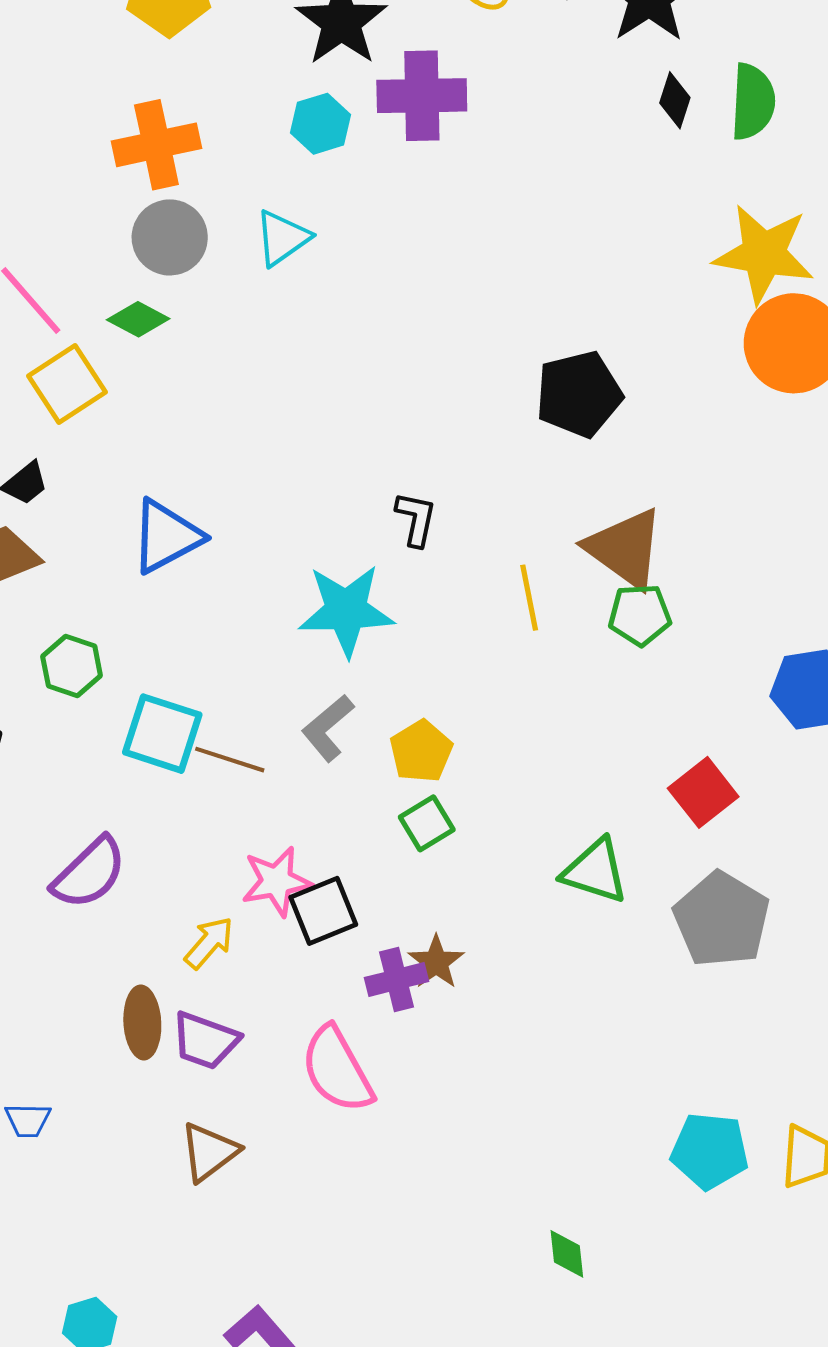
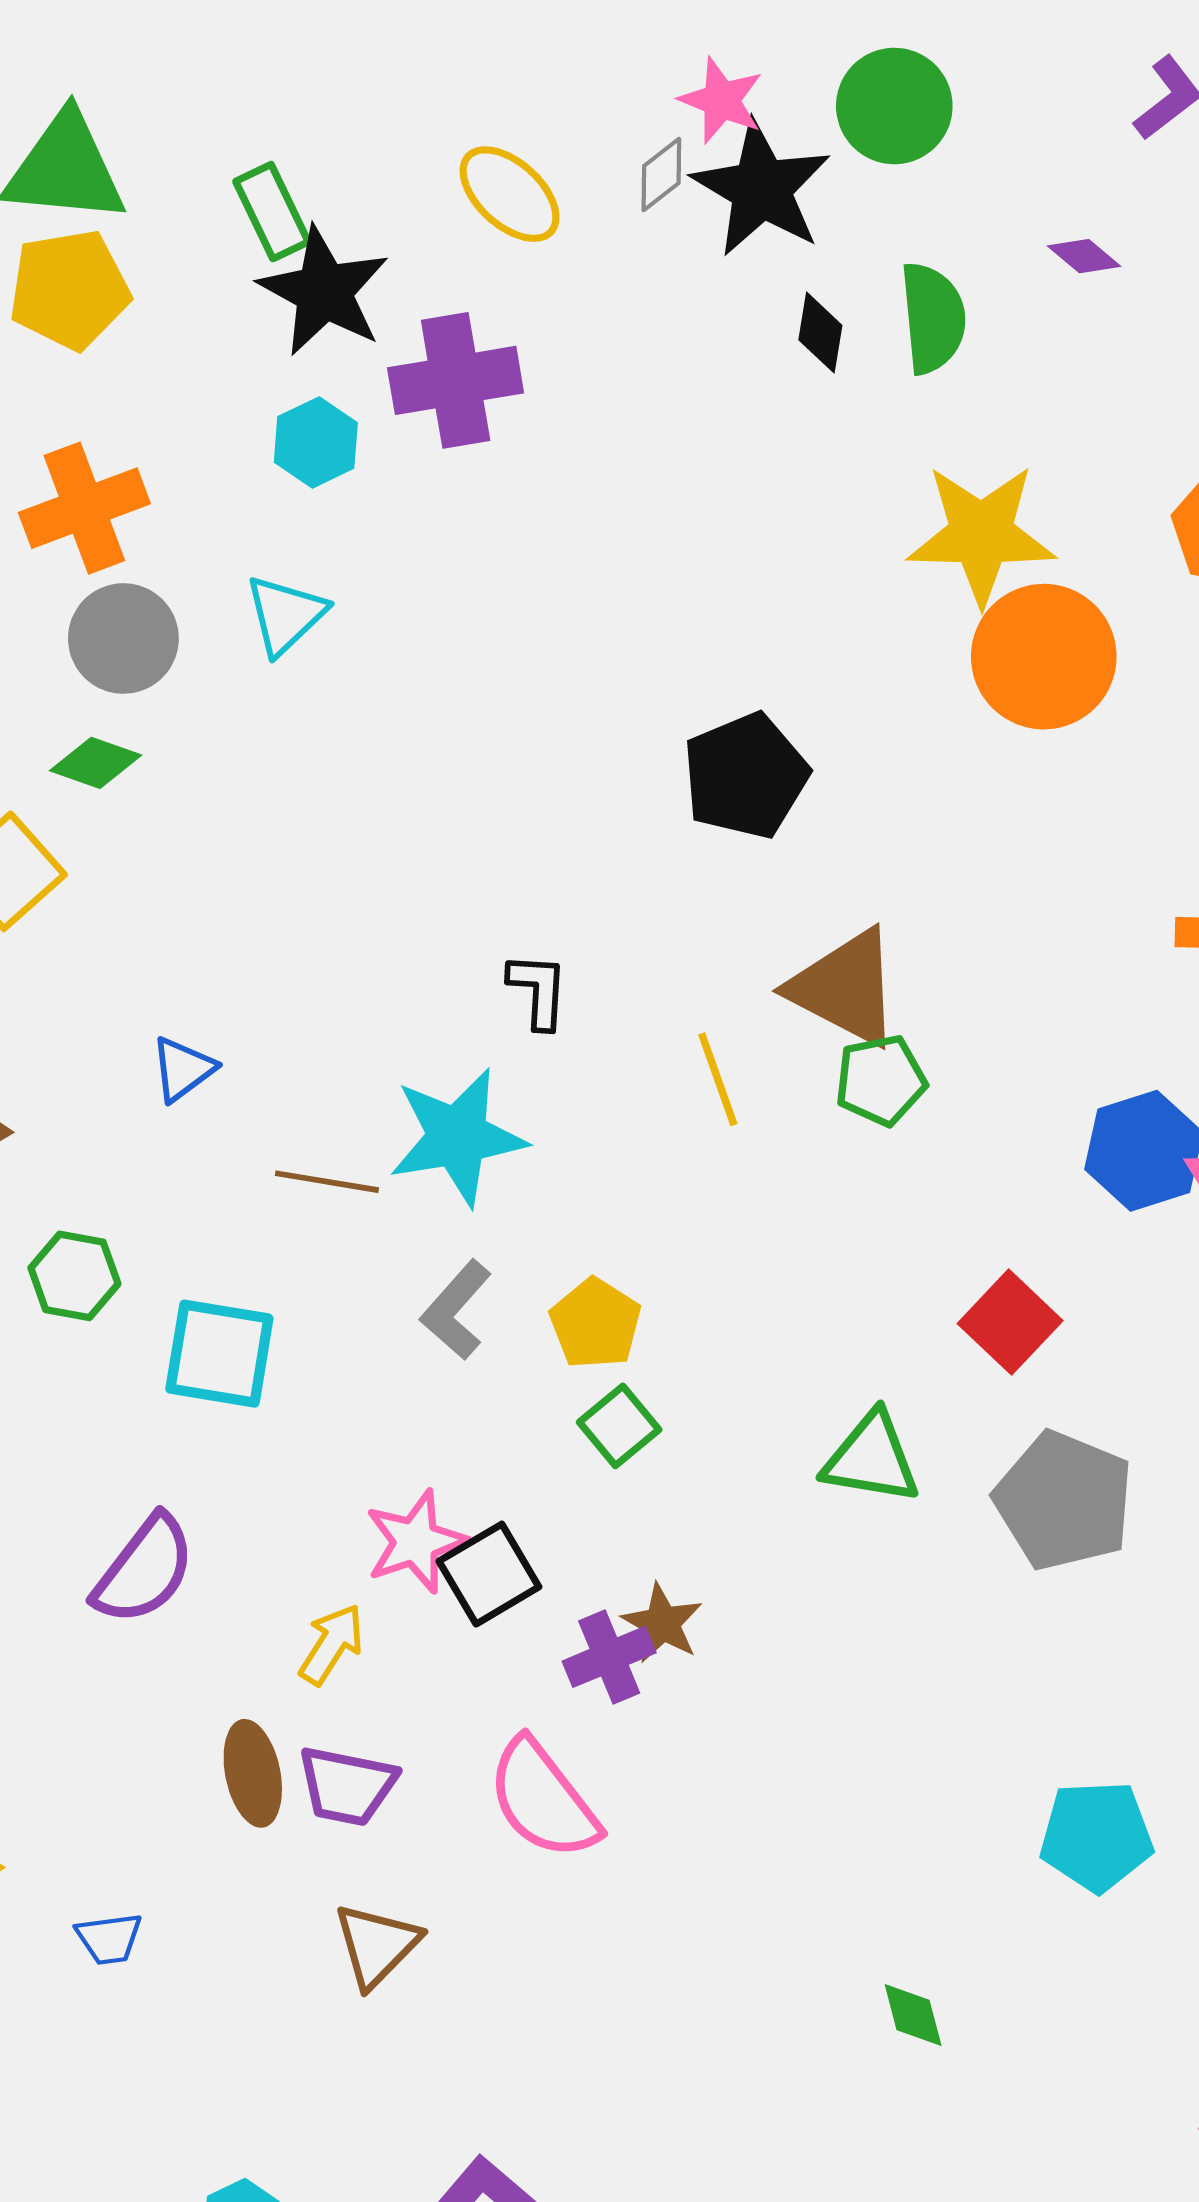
blue triangle: (166, 536) -> (183, 1069), size x0.6
brown line: (230, 760) -> (327, 1182), moved

